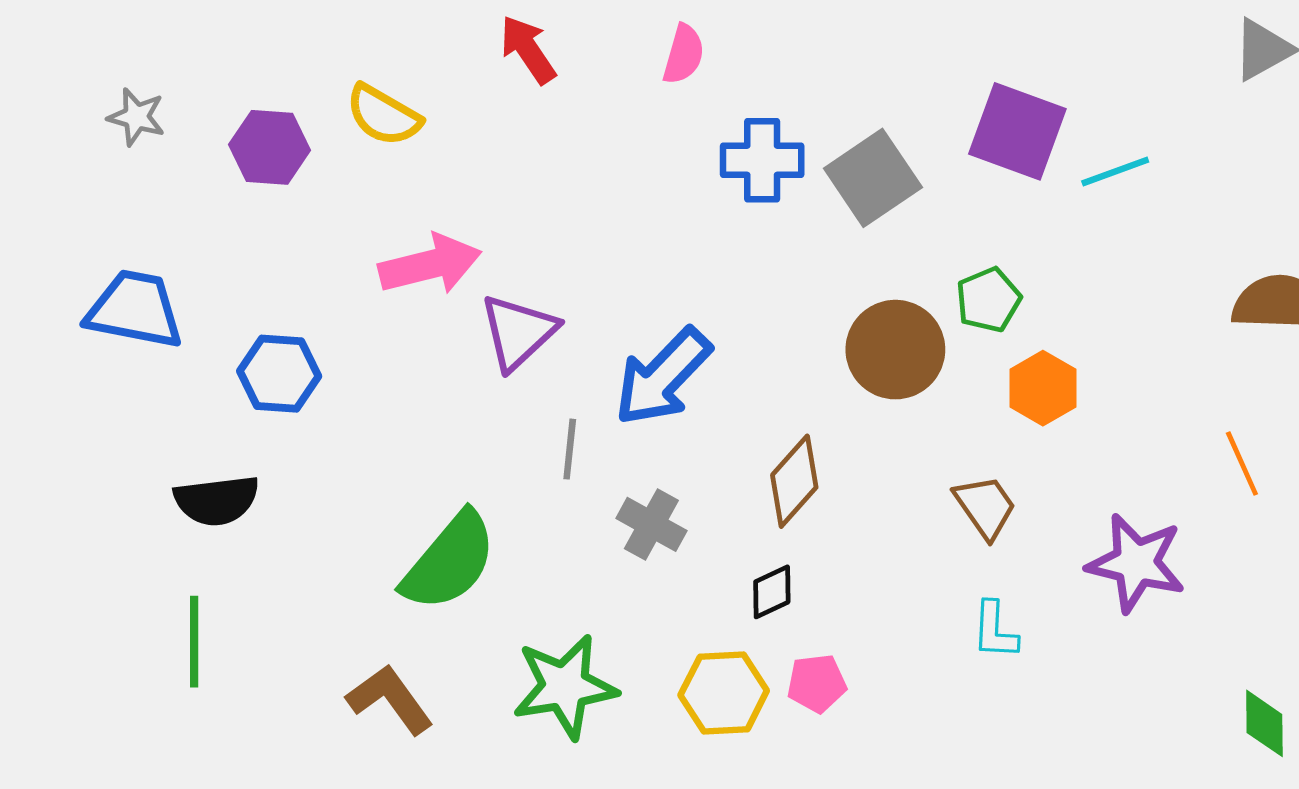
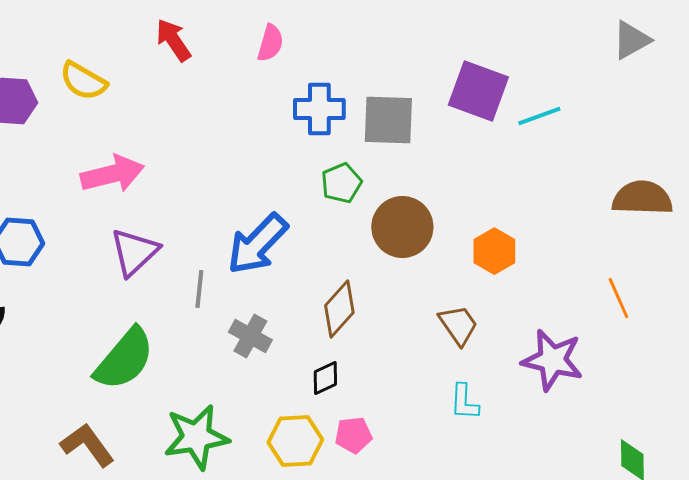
gray square: (873, 178) -> (388, 120), turned 36
green pentagon: (988, 300) -> (341, 183), moved
purple triangle: (518, 332) -> (134, 252), moved

